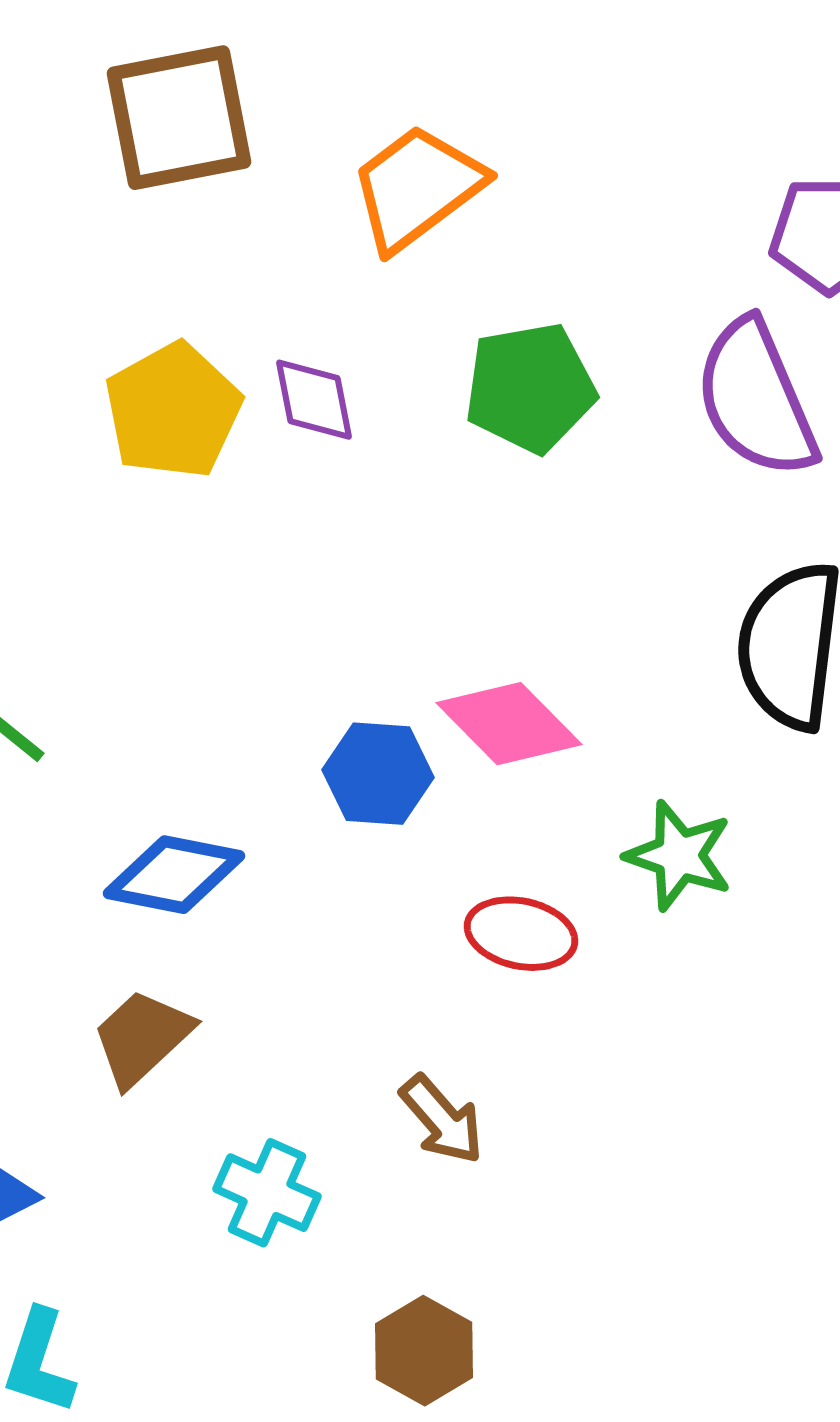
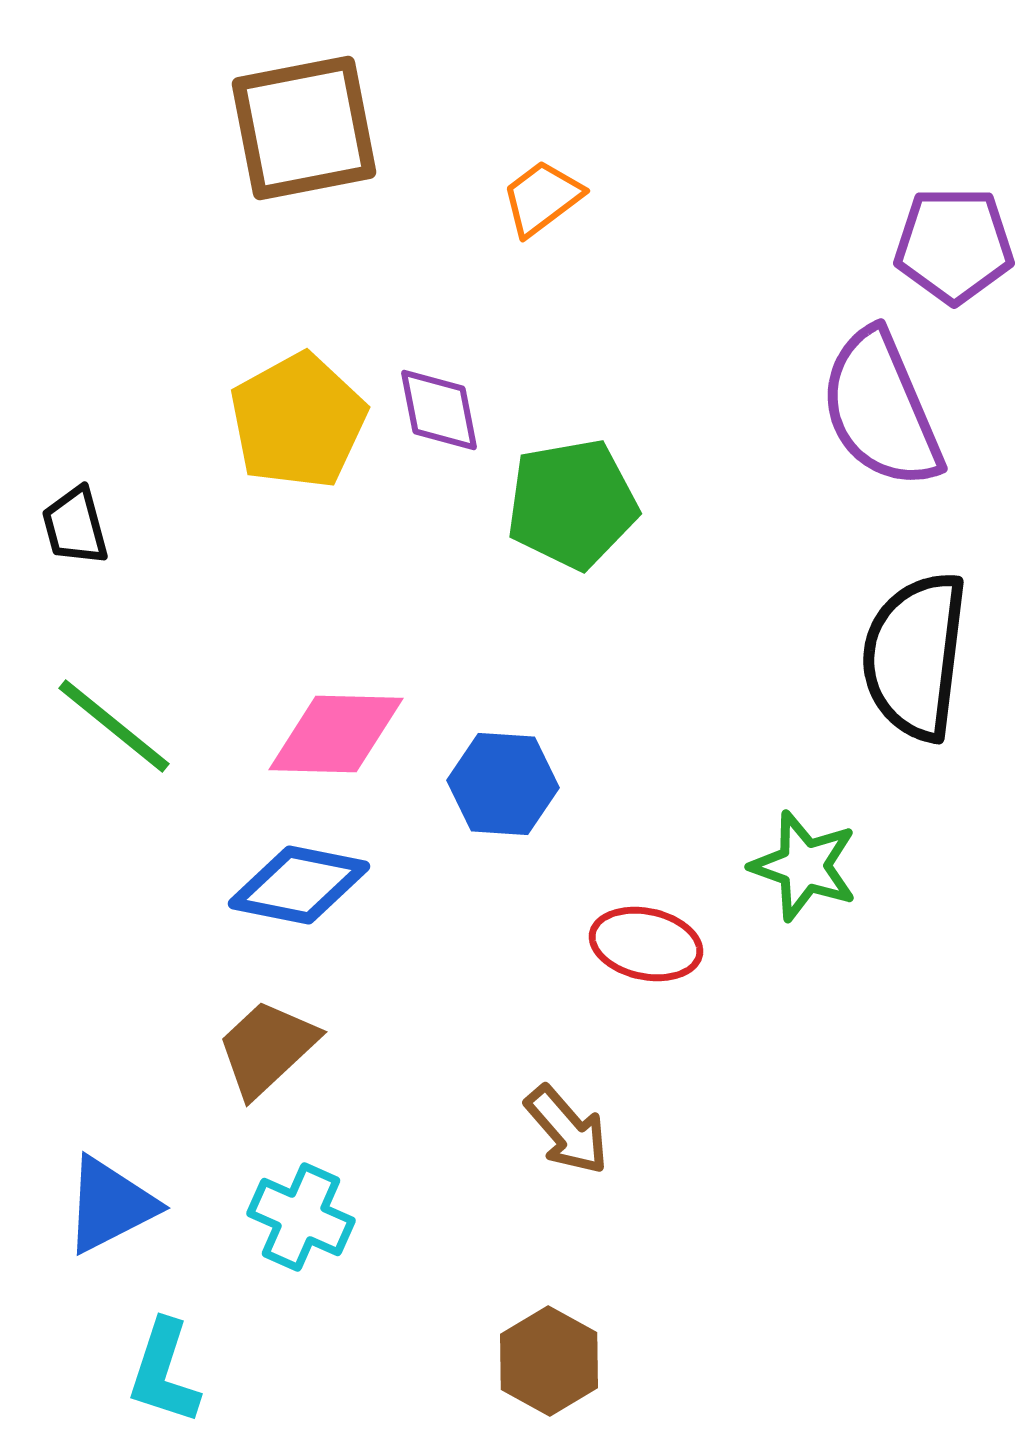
orange trapezoid: (417, 188) -> (542, 198), size x0.6
green pentagon: (530, 388) -> (572, 504), moved
pink diamond: (509, 724) -> (336, 734), moved, turned -44
cyan cross: (267, 1193) -> (301, 1217), moved

